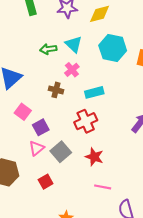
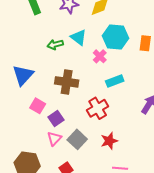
pink cross: (72, 70) -> (100, 56), moved
brown cross: (56, 90) -> (67, 82), size x1.6
cyan rectangle: (94, 92) -> (115, 81), moved
red star: (94, 157) -> (109, 141), turned -30

